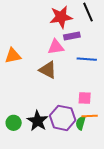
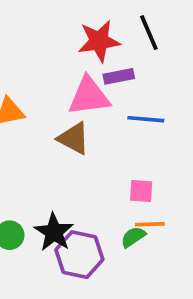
pink triangle: (56, 47) -> (89, 96), size x1.4
purple hexagon: (63, 118) -> (79, 255), moved
green semicircle: (81, 123) -> (133, 237), turned 40

